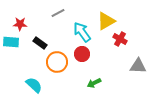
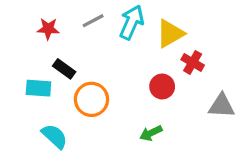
red star: (20, 24) -> (48, 29), moved
cyan arrow: (82, 32) -> (132, 22), moved, turned 60
cyan rectangle: (11, 42) -> (38, 88), moved
red circle: (82, 54) -> (162, 87), moved

